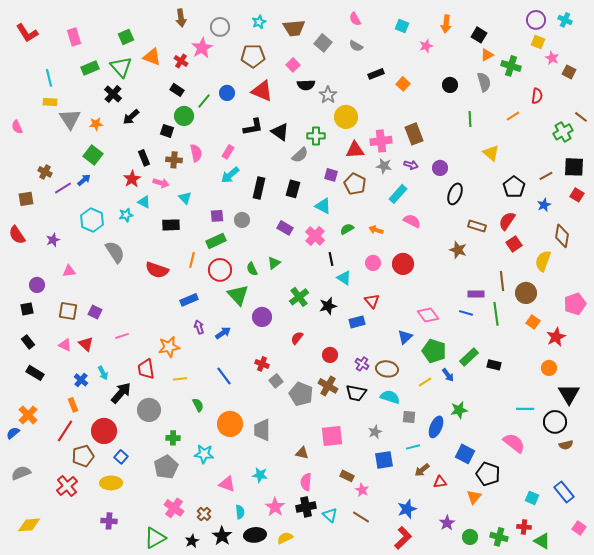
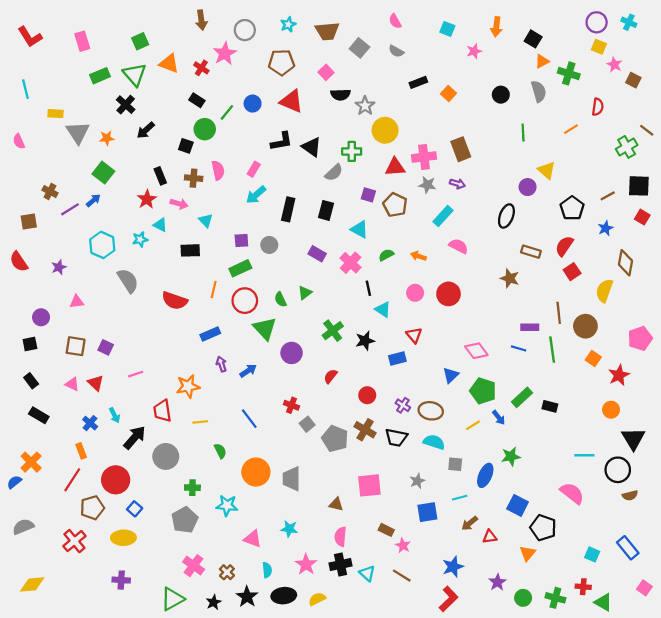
cyan line: (49, 78) -> (25, 89), moved
purple circle: (440, 168) -> (528, 187), moved

